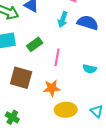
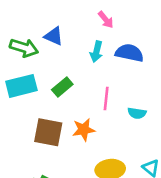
pink line: (57, 57) -> (106, 99), moved
orange star: (52, 88) -> (84, 130), moved

